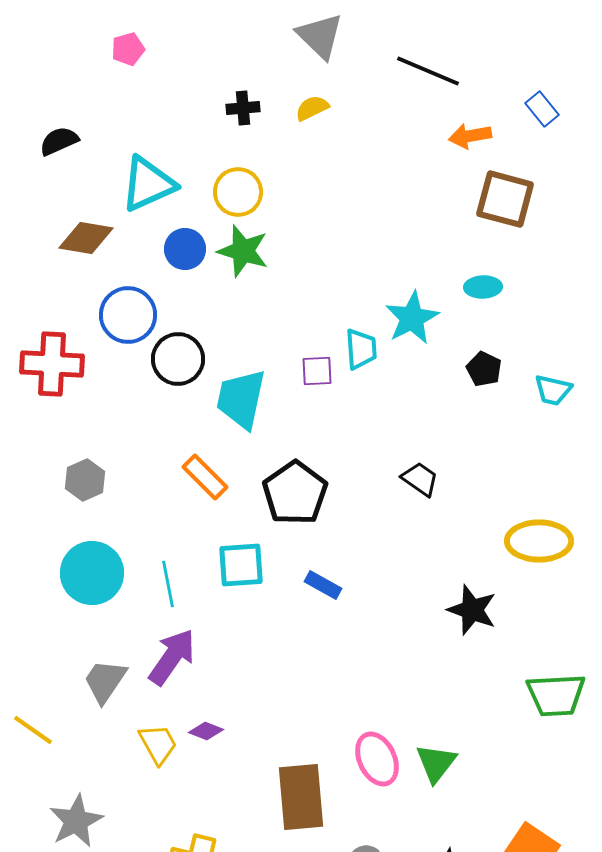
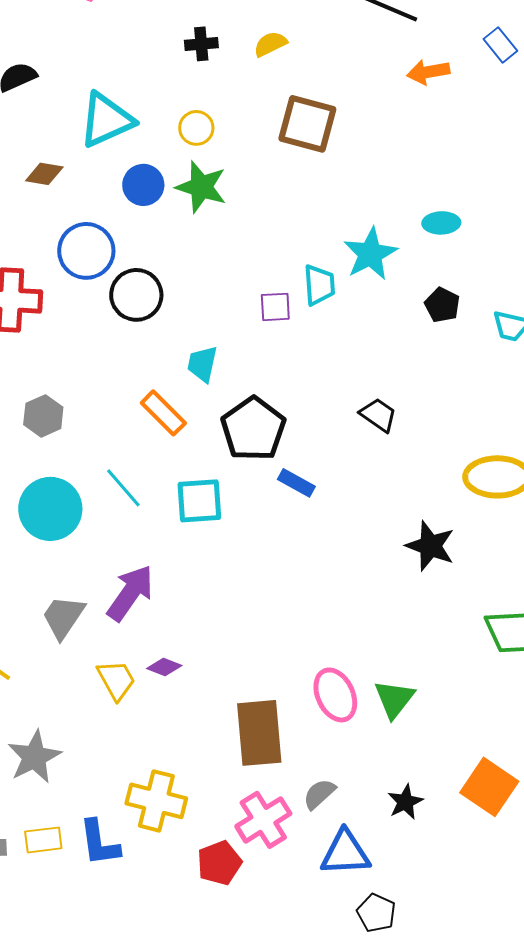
yellow circle: (238, 192) -> (196, 128), size x0.7
brown square: (505, 199) -> (307, 124), moved
brown diamond: (86, 238) -> (44, 174), size x0.7
cyan trapezoid: (241, 399) -> (202, 364), moved, size x0.6
cyan line: (168, 584) -> (123, 488), moved, turned -30
blue rectangle: (323, 585) -> (296, 483), moved

